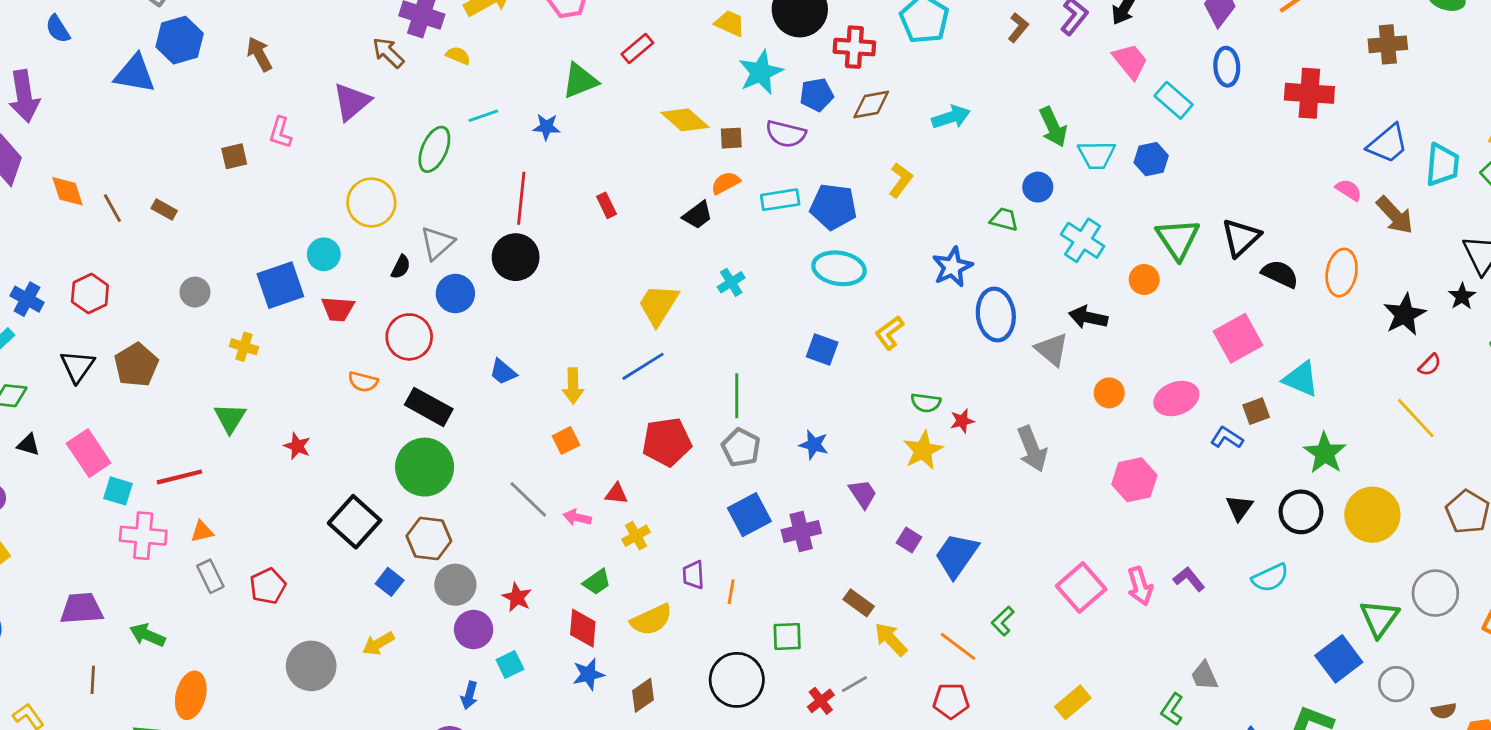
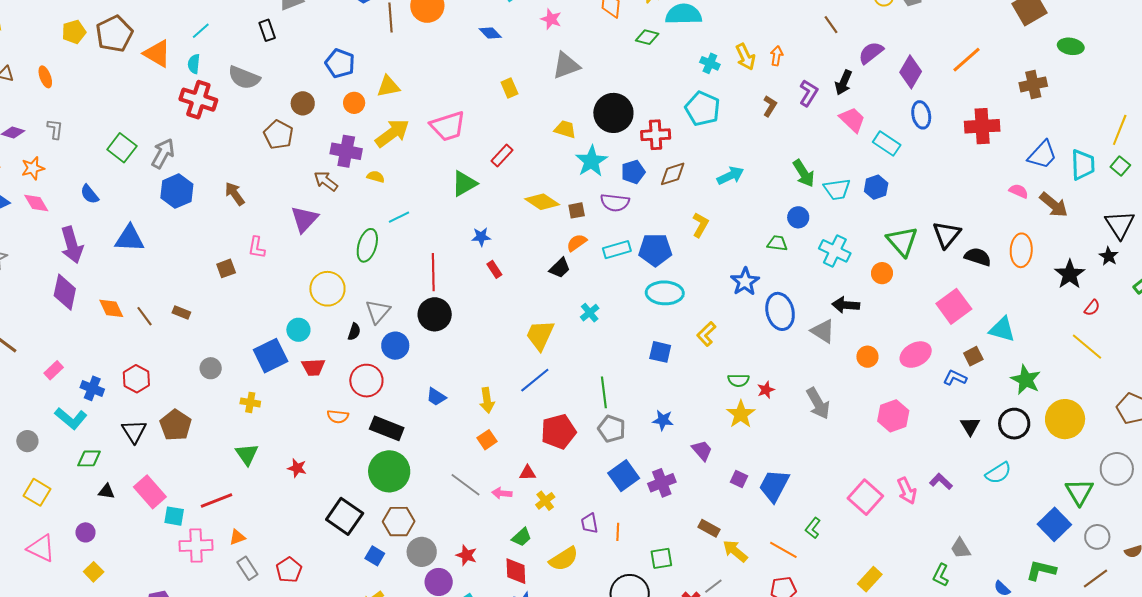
blue triangle: (135, 74) -> (129, 238), moved
blue star: (546, 127) -> (481, 237), moved

